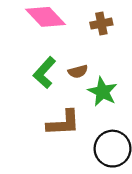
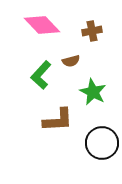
brown semicircle: (78, 72) -> (71, 61), moved

